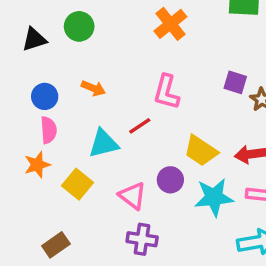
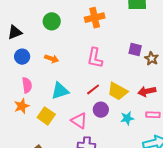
orange cross: (170, 24) -> (95, 18), turned 30
green circle: (79, 26) -> (52, 21), moved
blue circle: (45, 96) -> (22, 57), moved
red line: (140, 126) -> (93, 89), moved
cyan star: (214, 197) -> (127, 118), size x0.6

